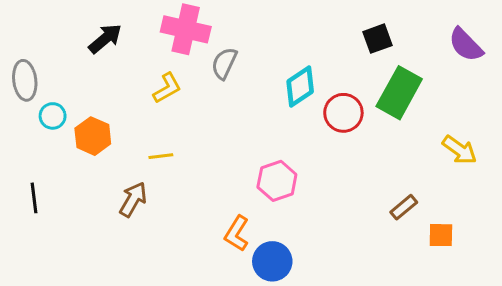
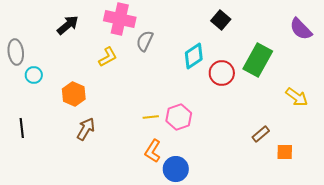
black square: (377, 39) -> (221, 20), moved, turned -30
orange hexagon: (93, 136) -> (74, 94), moved
yellow line: (161, 156) -> (151, 117), moved

